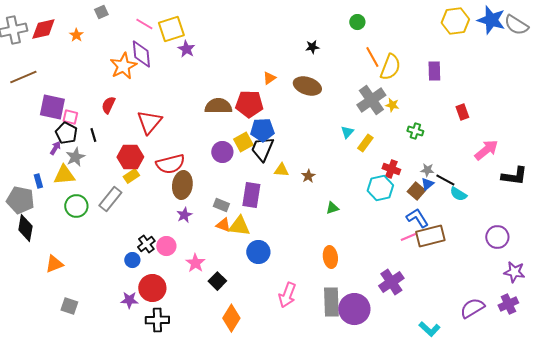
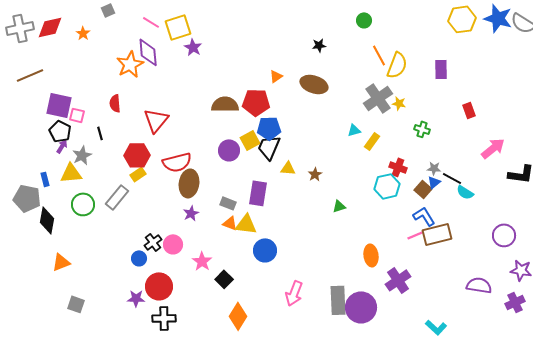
red semicircle: (108, 105) -> (115, 103), turned -30
cyan triangle: (347, 132) -> (354, 130), turned 32
black pentagon: (66, 133) -> (60, 131), moved
black diamond: (25, 228) -> (47, 220), moved
orange ellipse: (330, 257) -> (371, 255), moved
purple semicircle: (472, 308) -> (479, 285), moved, turned 40

